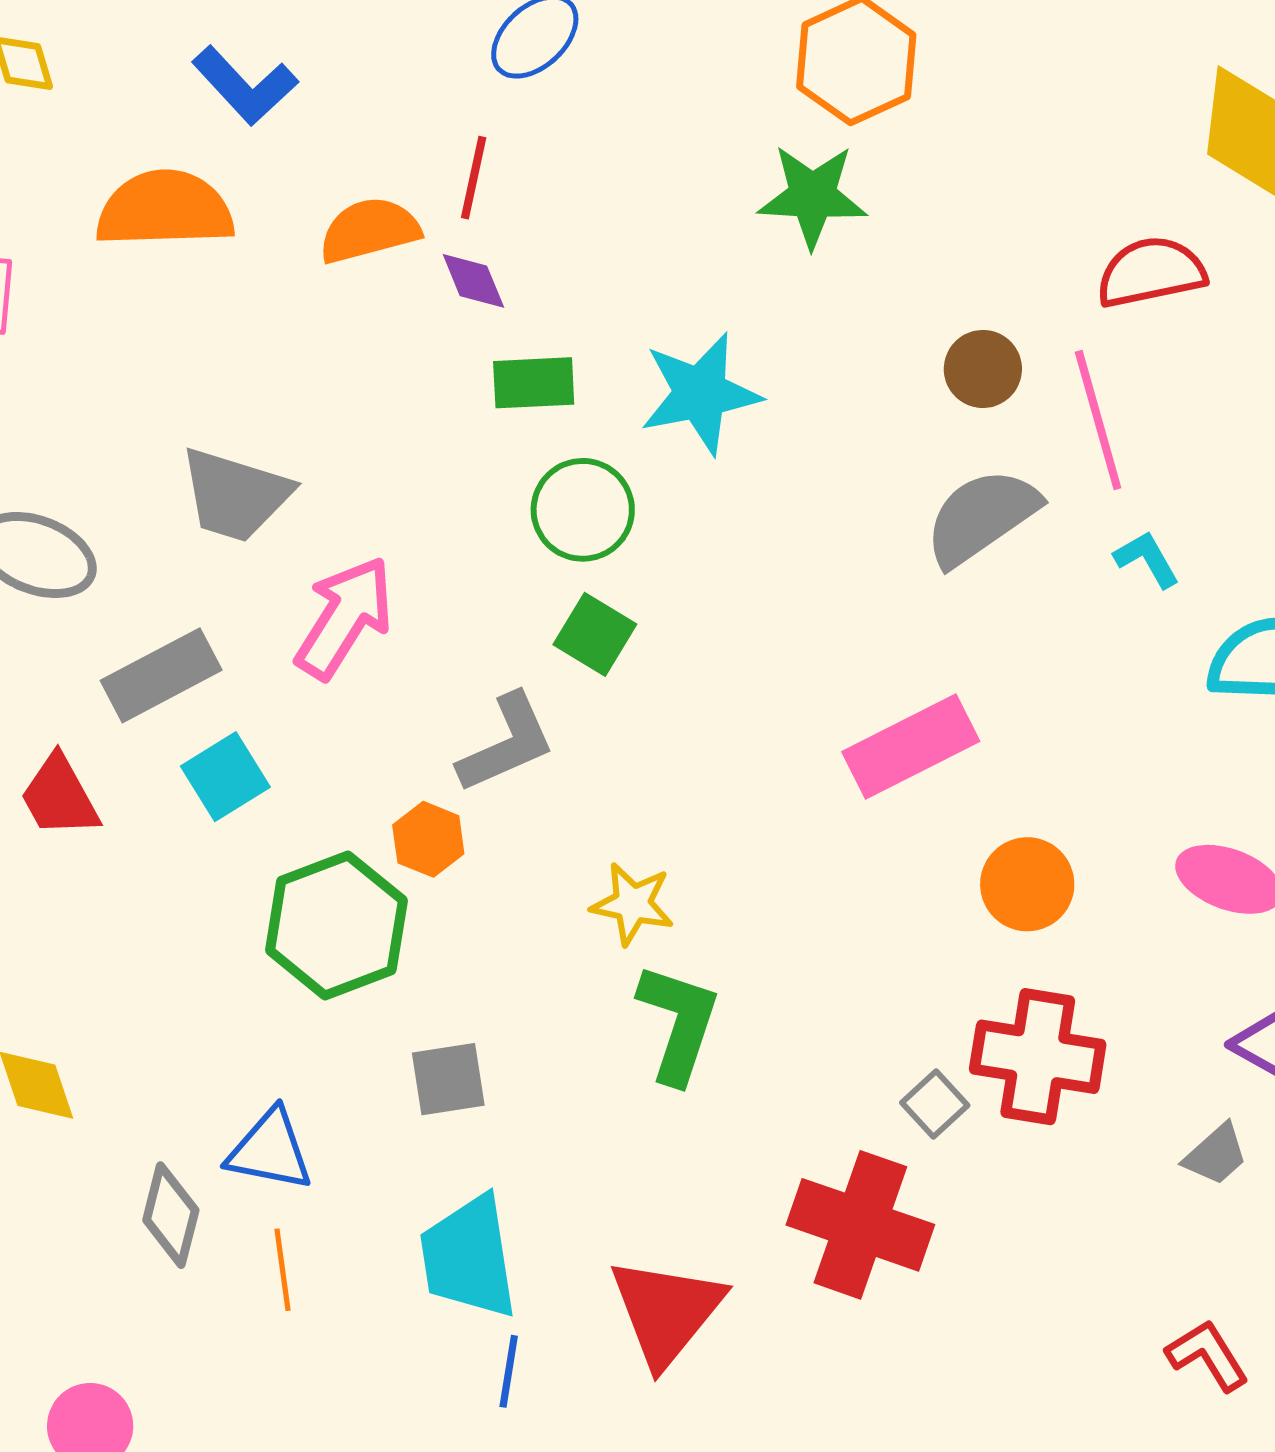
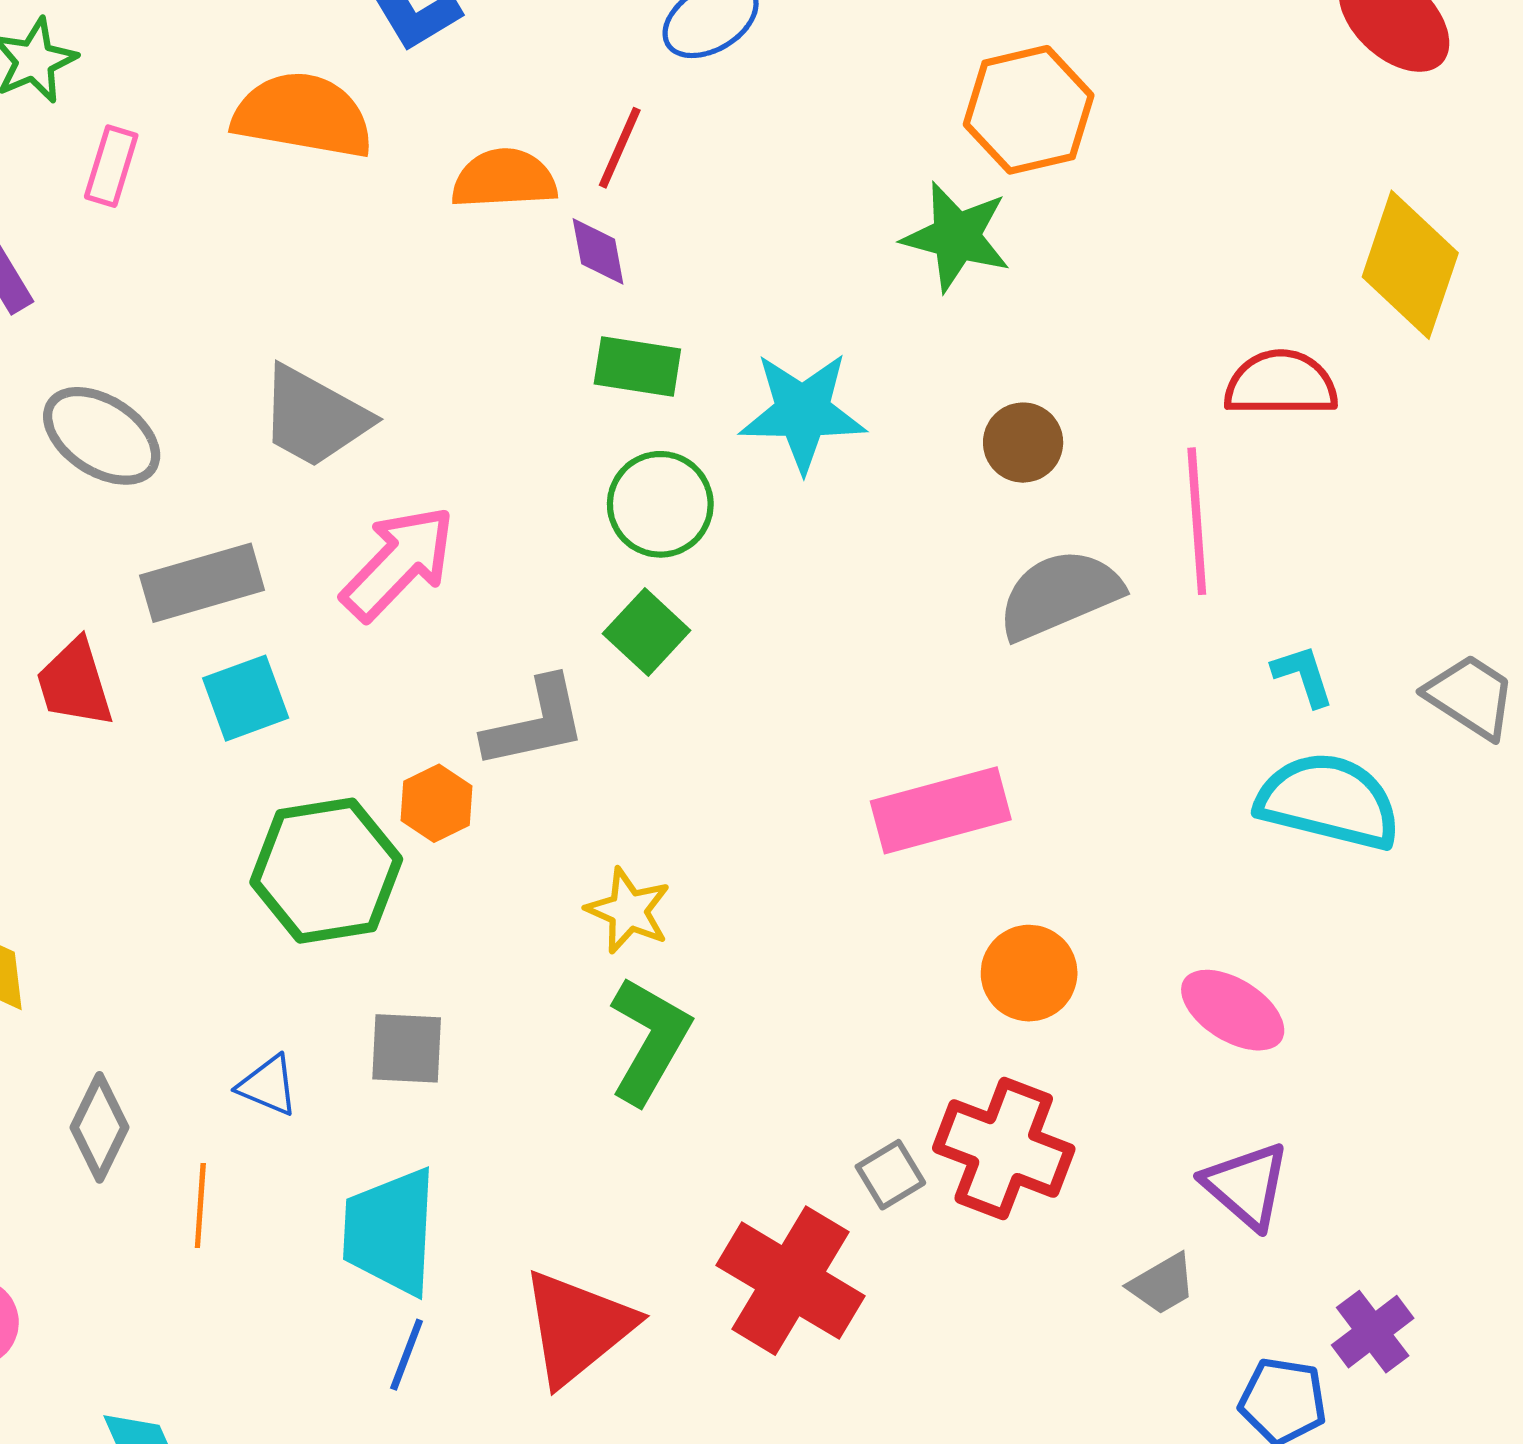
brown circle: (983, 369) -> (1023, 443), moved
cyan L-shape: (1147, 559) -> (1303, 676), moved
blue triangle: (270, 1150) -> (268, 1086), moved, size x0.7

